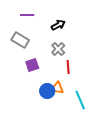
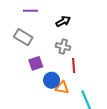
gray cross: (58, 49) -> (63, 47), turned -32
blue circle: (47, 91) -> (52, 80), moved

